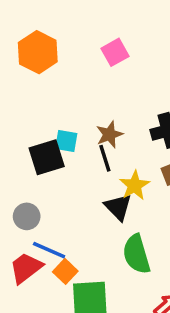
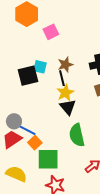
pink square: (115, 52) -> (51, 32), moved
yellow star: (135, 185) -> (65, 93), moved
gray circle: (27, 216) -> (14, 121), moved

